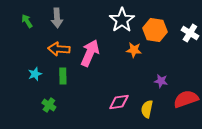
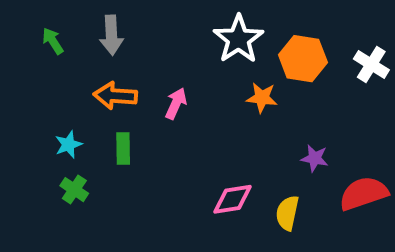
pink arrow: (90, 53) -> (176, 104), size x0.6
green cross: (49, 105) -> (74, 190), moved

